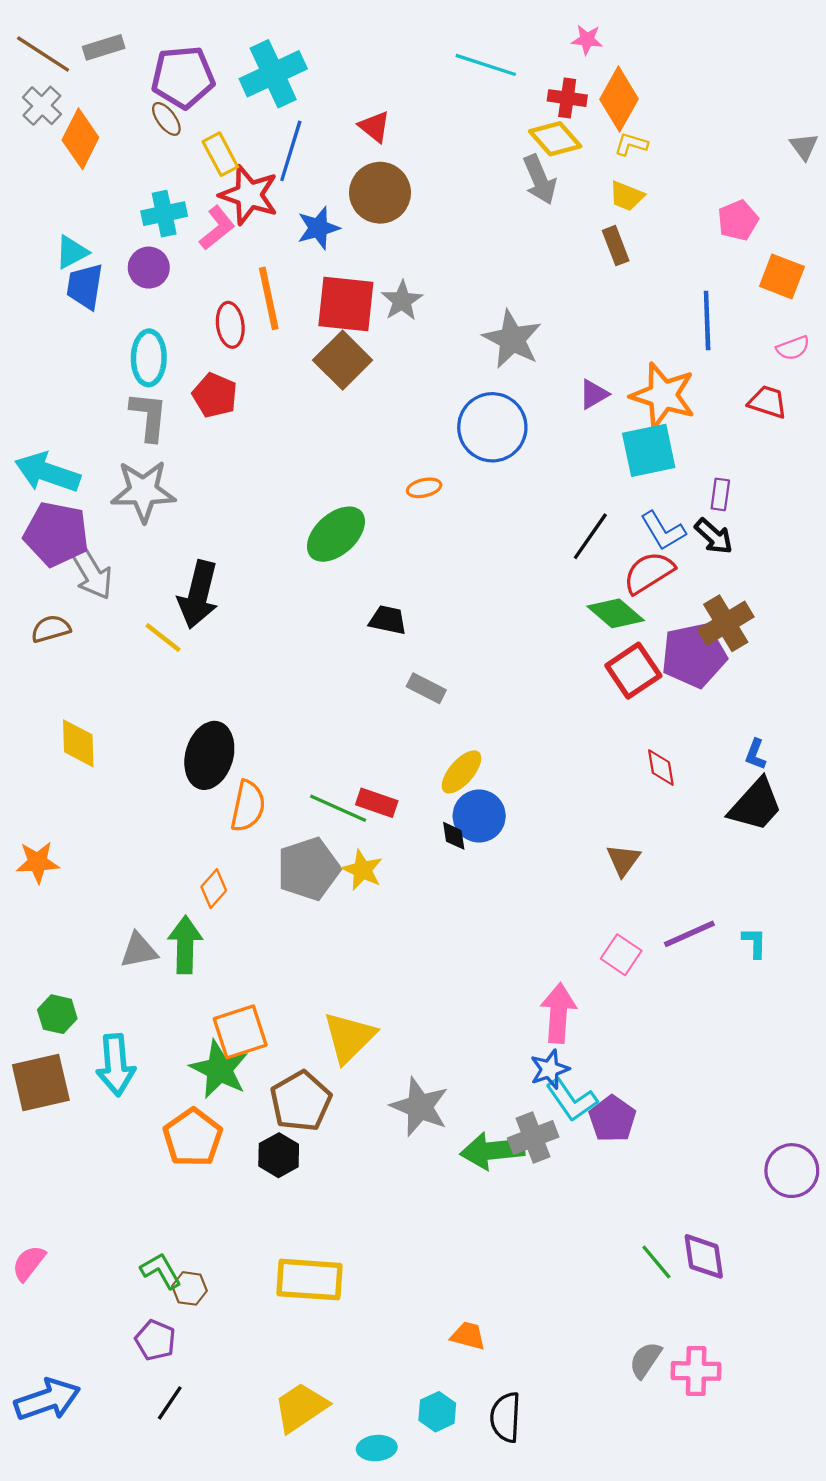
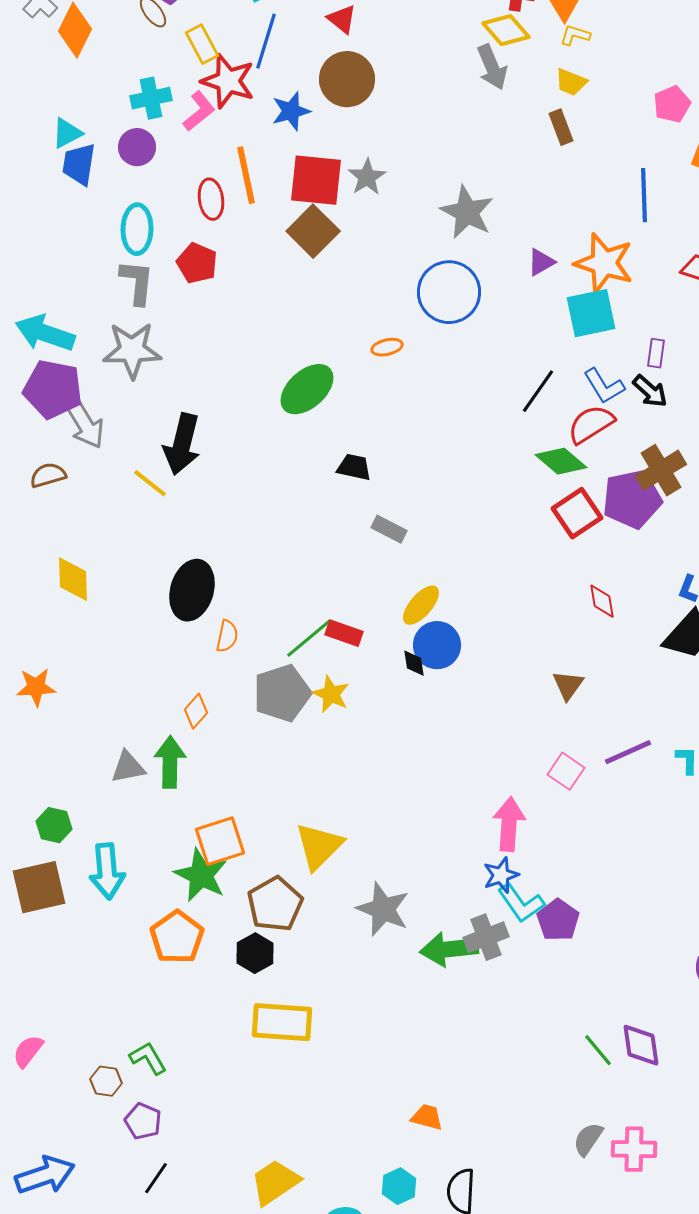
orange semicircle: (248, 806) -> (227, 636), size x0.7
green line: (338, 808) -> (309, 638), turned -64
yellow rectangle: (310, 1280) -> (282, 1022), moved
brown hexagon: (190, 1288) -> (106, 1081), moved

